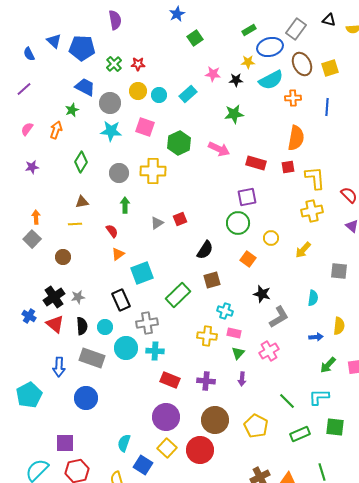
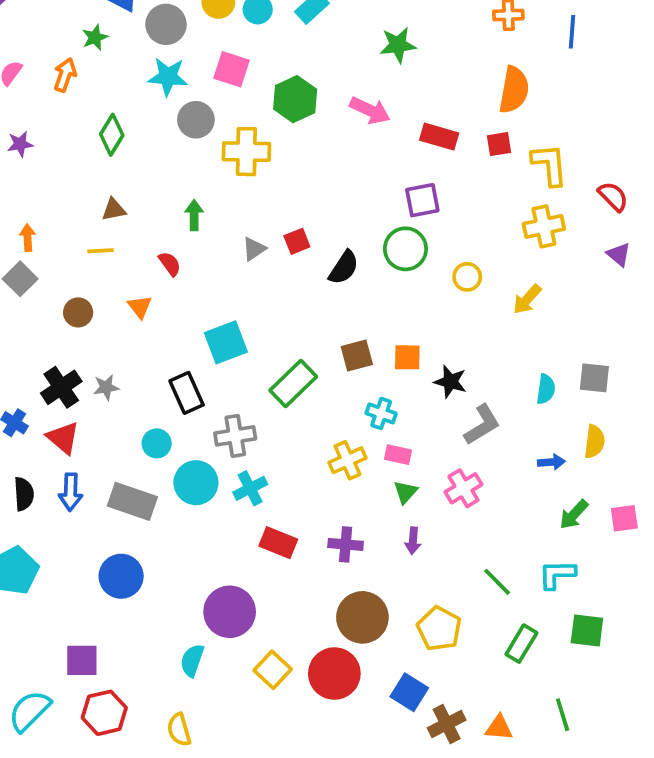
gray circle: (119, 173) -> (196, 120), moved
black semicircle: (205, 250) -> (344, 268), moved
orange triangle: (118, 254) -> (140, 307), moved, turned -32
orange square: (248, 259) -> (407, 357), moved, turned -35
gray square: (339, 271) -> (594, 378), moved
black semicircle: (82, 326) -> (24, 494), moved
yellow cross: (207, 336) -> (347, 460), turned -30
cyan cross: (155, 351) -> (250, 488), turned -30
blue arrow: (59, 367) -> (71, 492), moved
purple circle: (166, 417) -> (230, 612), moved
green rectangle: (300, 434) -> (521, 644), turned -36
blue square: (143, 465) -> (409, 692), moved

